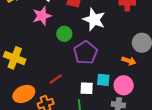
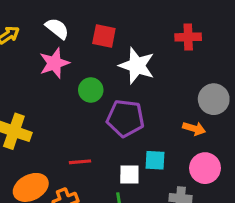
purple pentagon: (85, 53) -> (125, 118), turned -30
red line: (56, 79) -> (80, 162), turned 32
pink circle: (124, 85) -> (205, 168), moved

